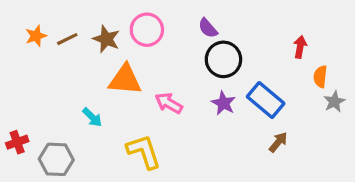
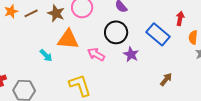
black circle: (223, 59) -> (116, 32), moved
blue rectangle: (266, 100) -> (158, 34), moved
cyan arrow: (92, 117) -> (46, 55), moved

